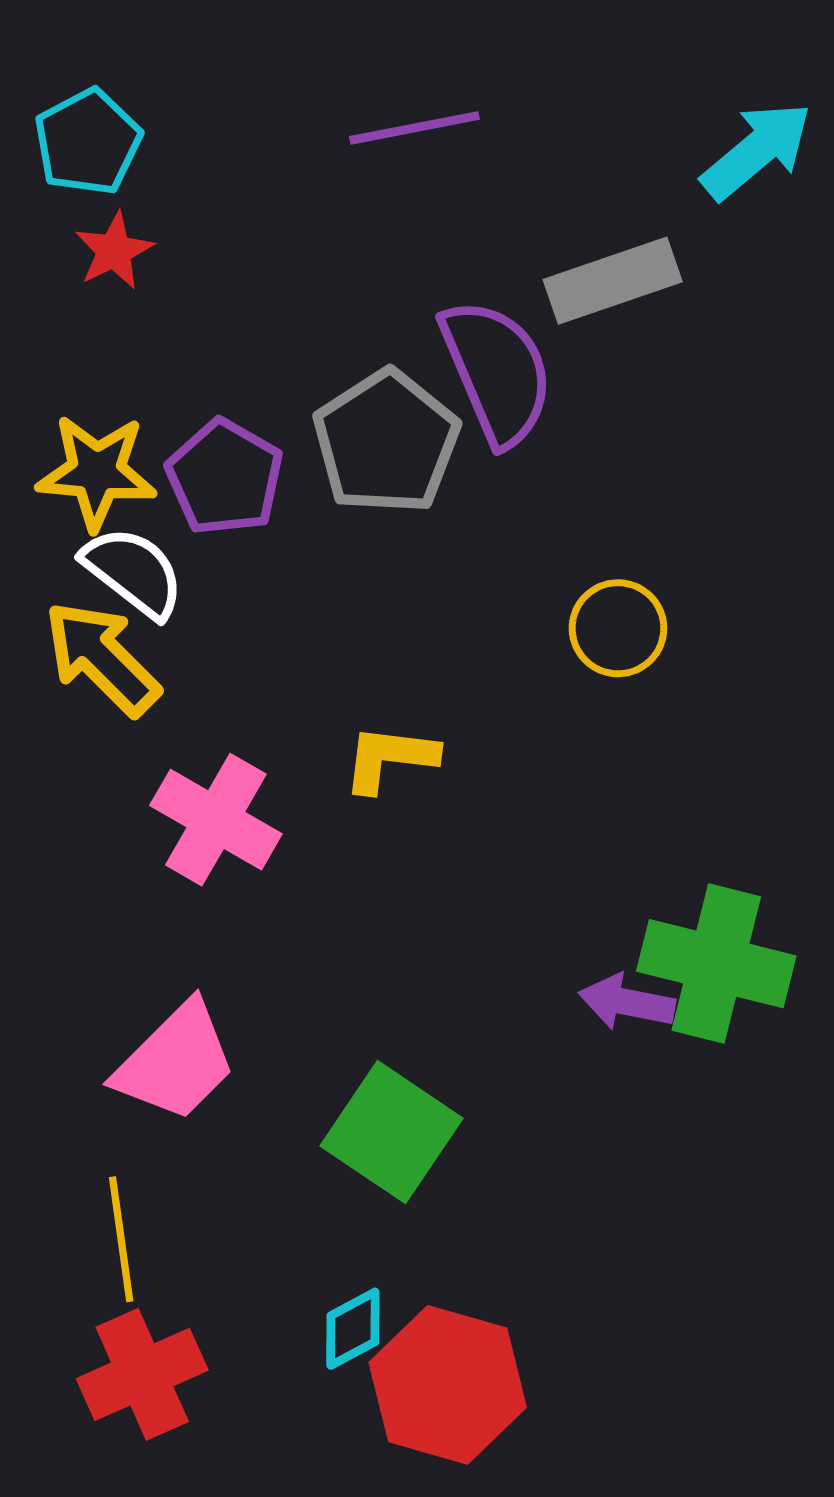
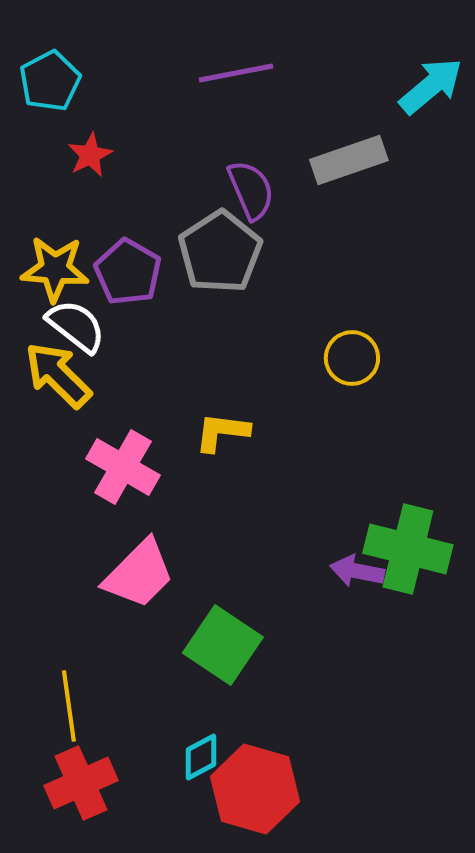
red star: (114, 251) -> (90, 155), moved
purple semicircle: (497, 372) -> (251, 190), moved, size x0.7
pink trapezoid: (176, 1062) -> (139, 574), moved

